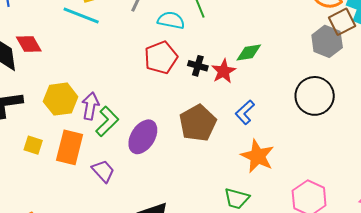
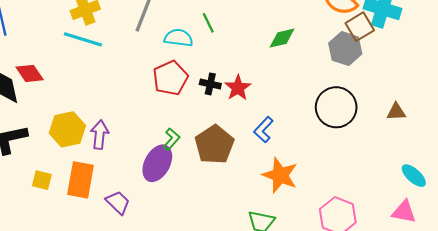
green diamond: (249, 52) -> (282, 38), moved
green L-shape: (107, 121) -> (171, 139), moved, size x0.7

